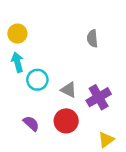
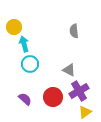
cyan arrow: (17, 62) -> (24, 44), moved
gray triangle: (69, 90) -> (69, 70), moved
purple cross: (99, 97) -> (79, 91), moved

